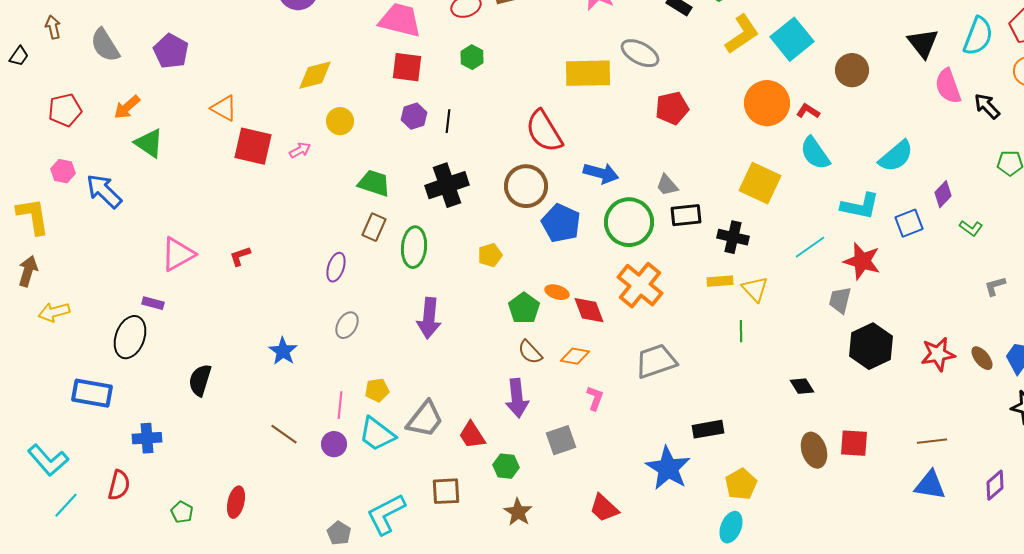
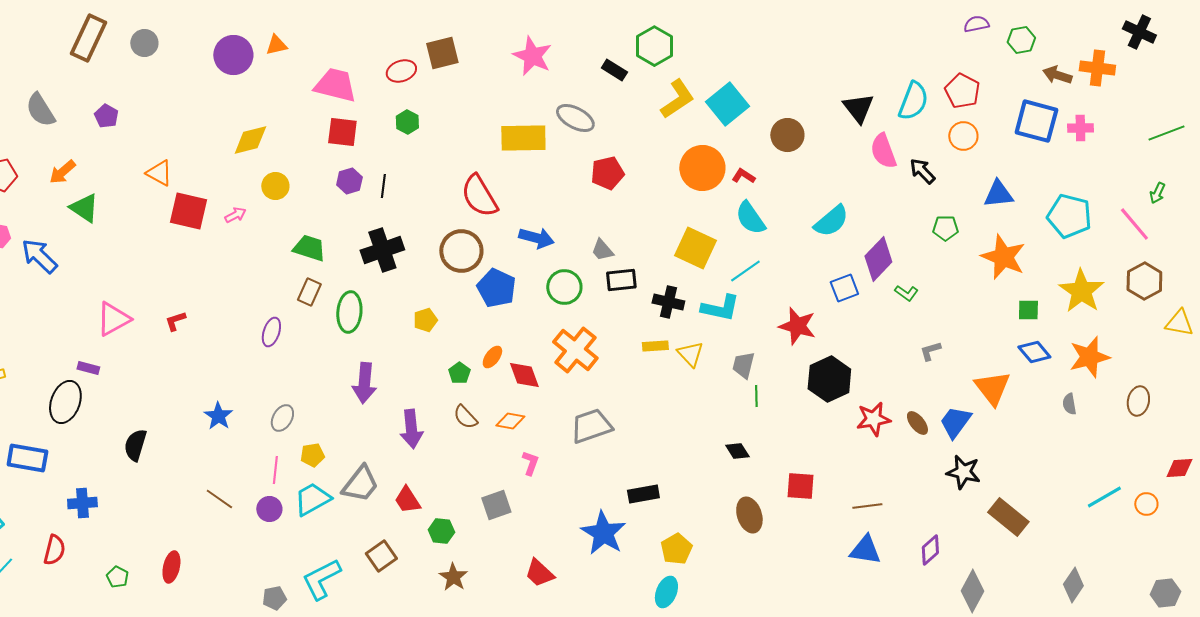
purple pentagon: (171, 51) -> (106, 116), size x0.7
purple diamond: (943, 194) -> (878, 259), size x1.6
cyan L-shape: (860, 206) -> (720, 308), moved
green circle: (629, 222) -> (564, 287), size x0.7
cyan line: (810, 247) -> (745, 271), moved
orange ellipse: (557, 292) -> (492, 357), turned -70
gray trapezoid: (840, 300) -> (743, 365), moved
green pentagon: (524, 308) -> (459, 373), size x0.7
gray ellipse: (347, 325) -> (282, 418), moved
green line: (741, 331) -> (756, 396), moved
black hexagon: (871, 346) -> (829, 379), moved
purple arrow: (517, 398) -> (411, 429), moved
cyan trapezoid: (377, 434) -> (312, 499), turned 114
red square: (854, 443) -> (800, 486), moved
brown square: (446, 491) -> (381, 556), turned -32
gray pentagon: (339, 533) -> (274, 598), turned 30

